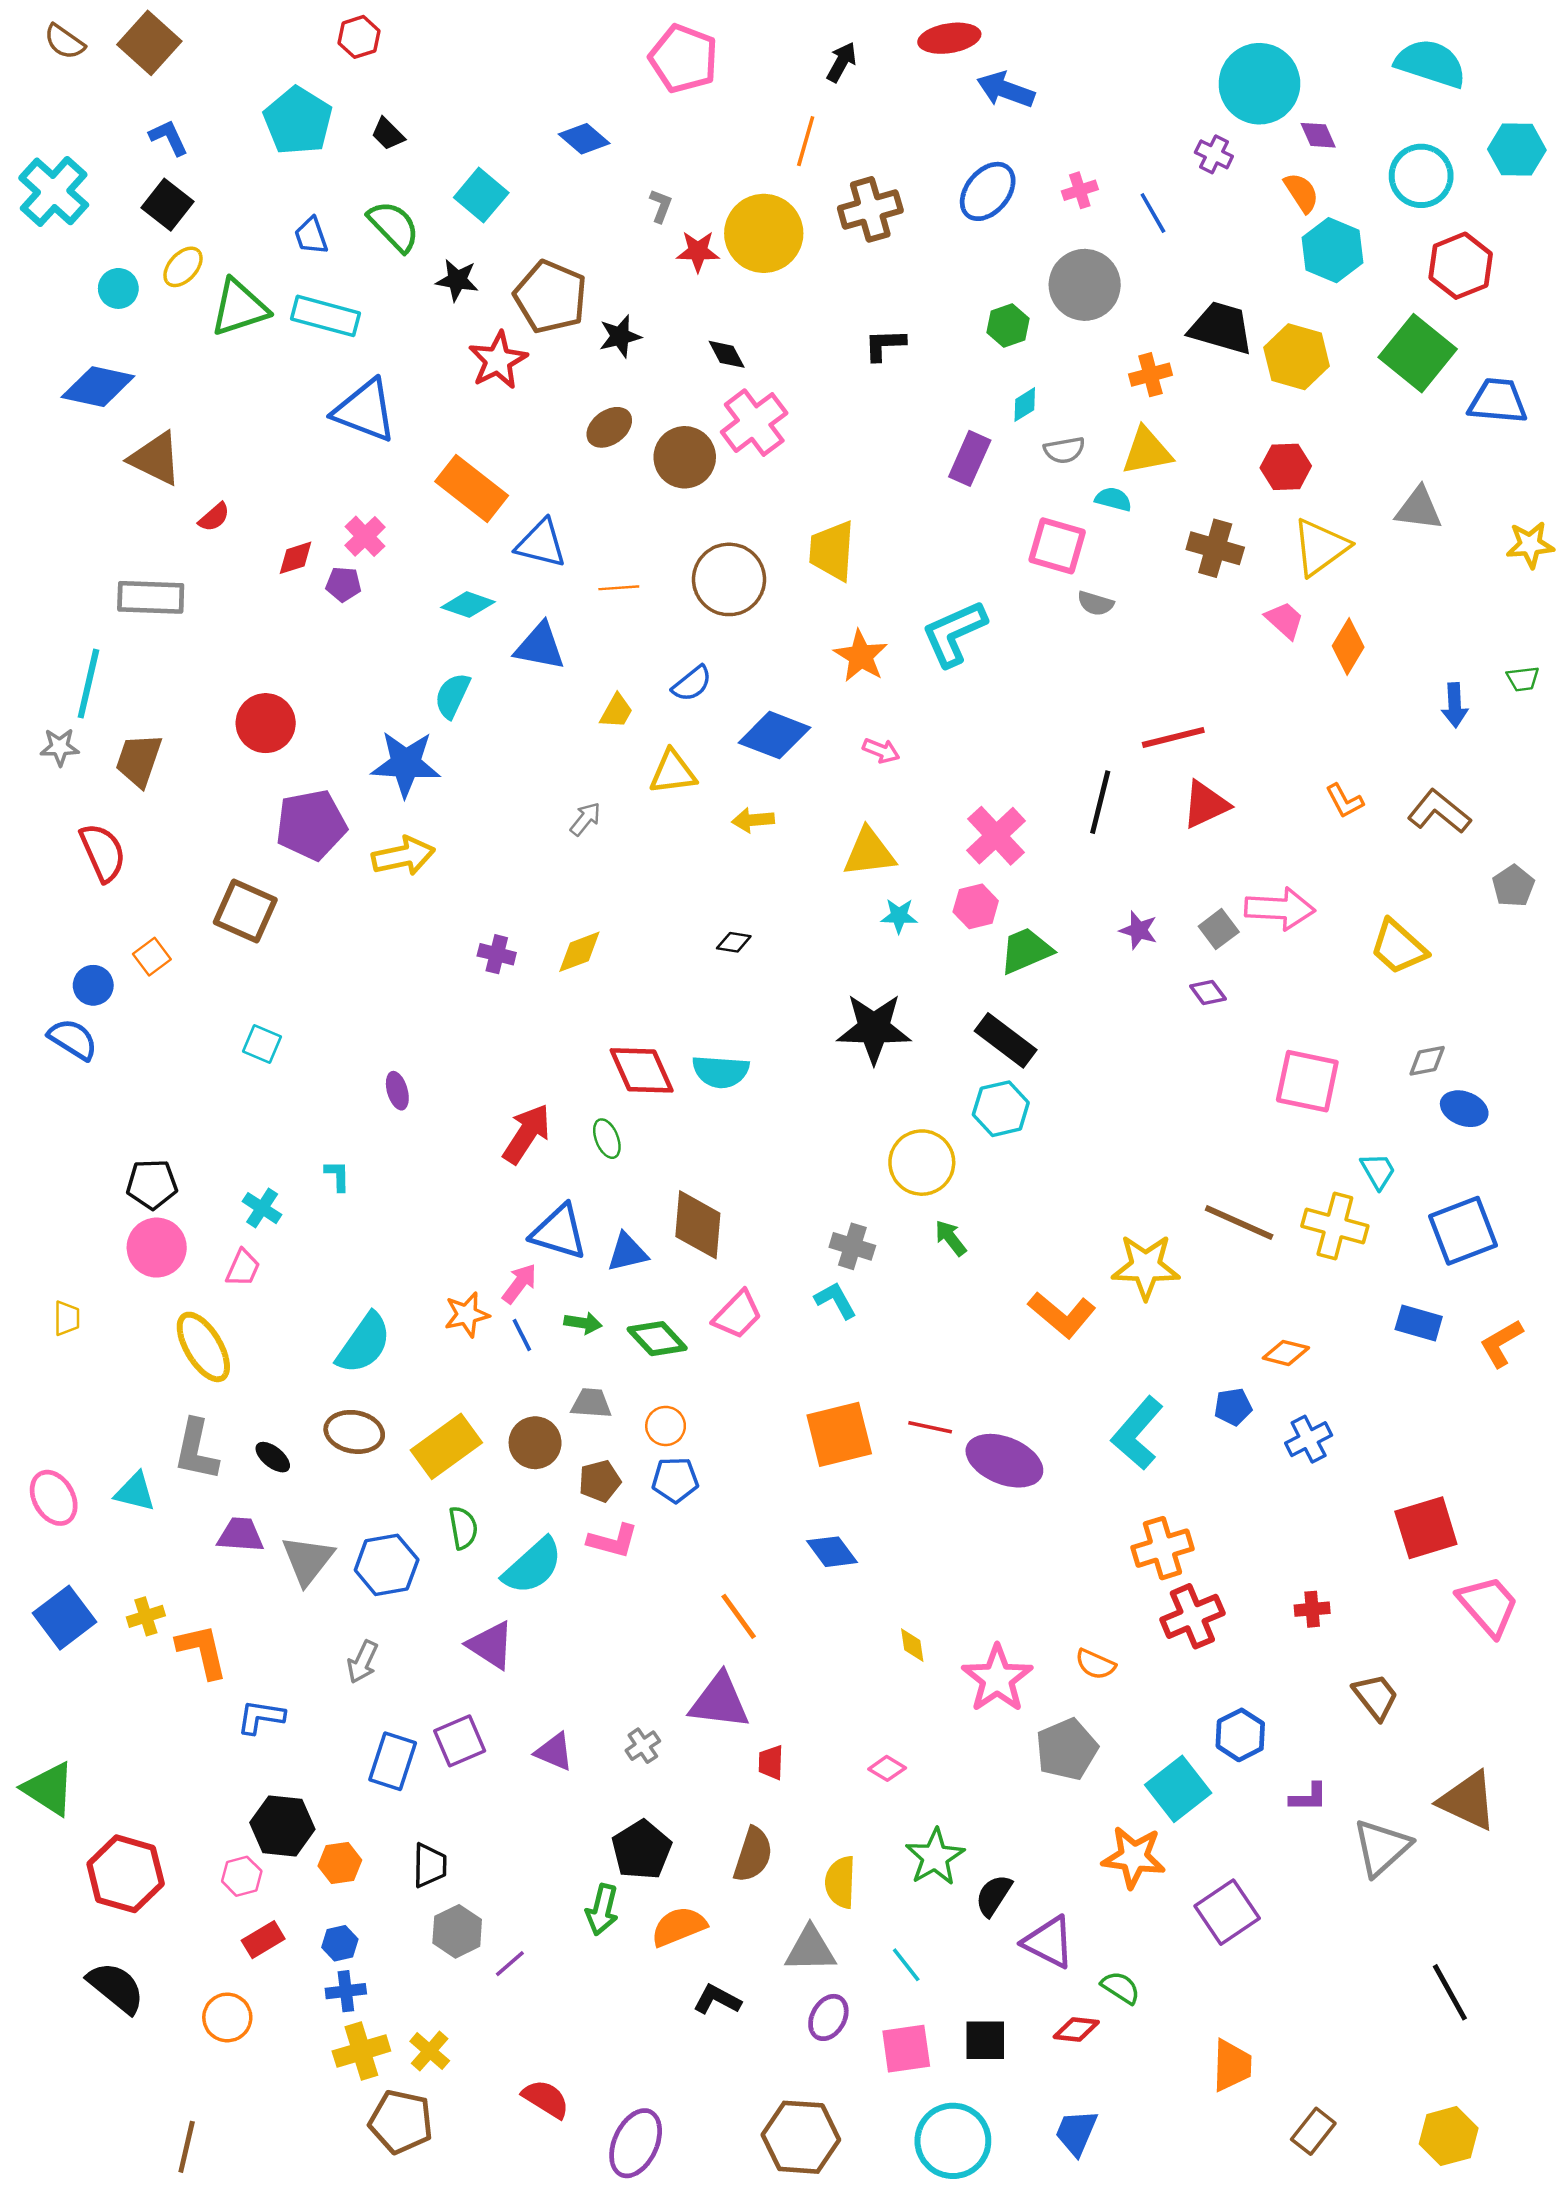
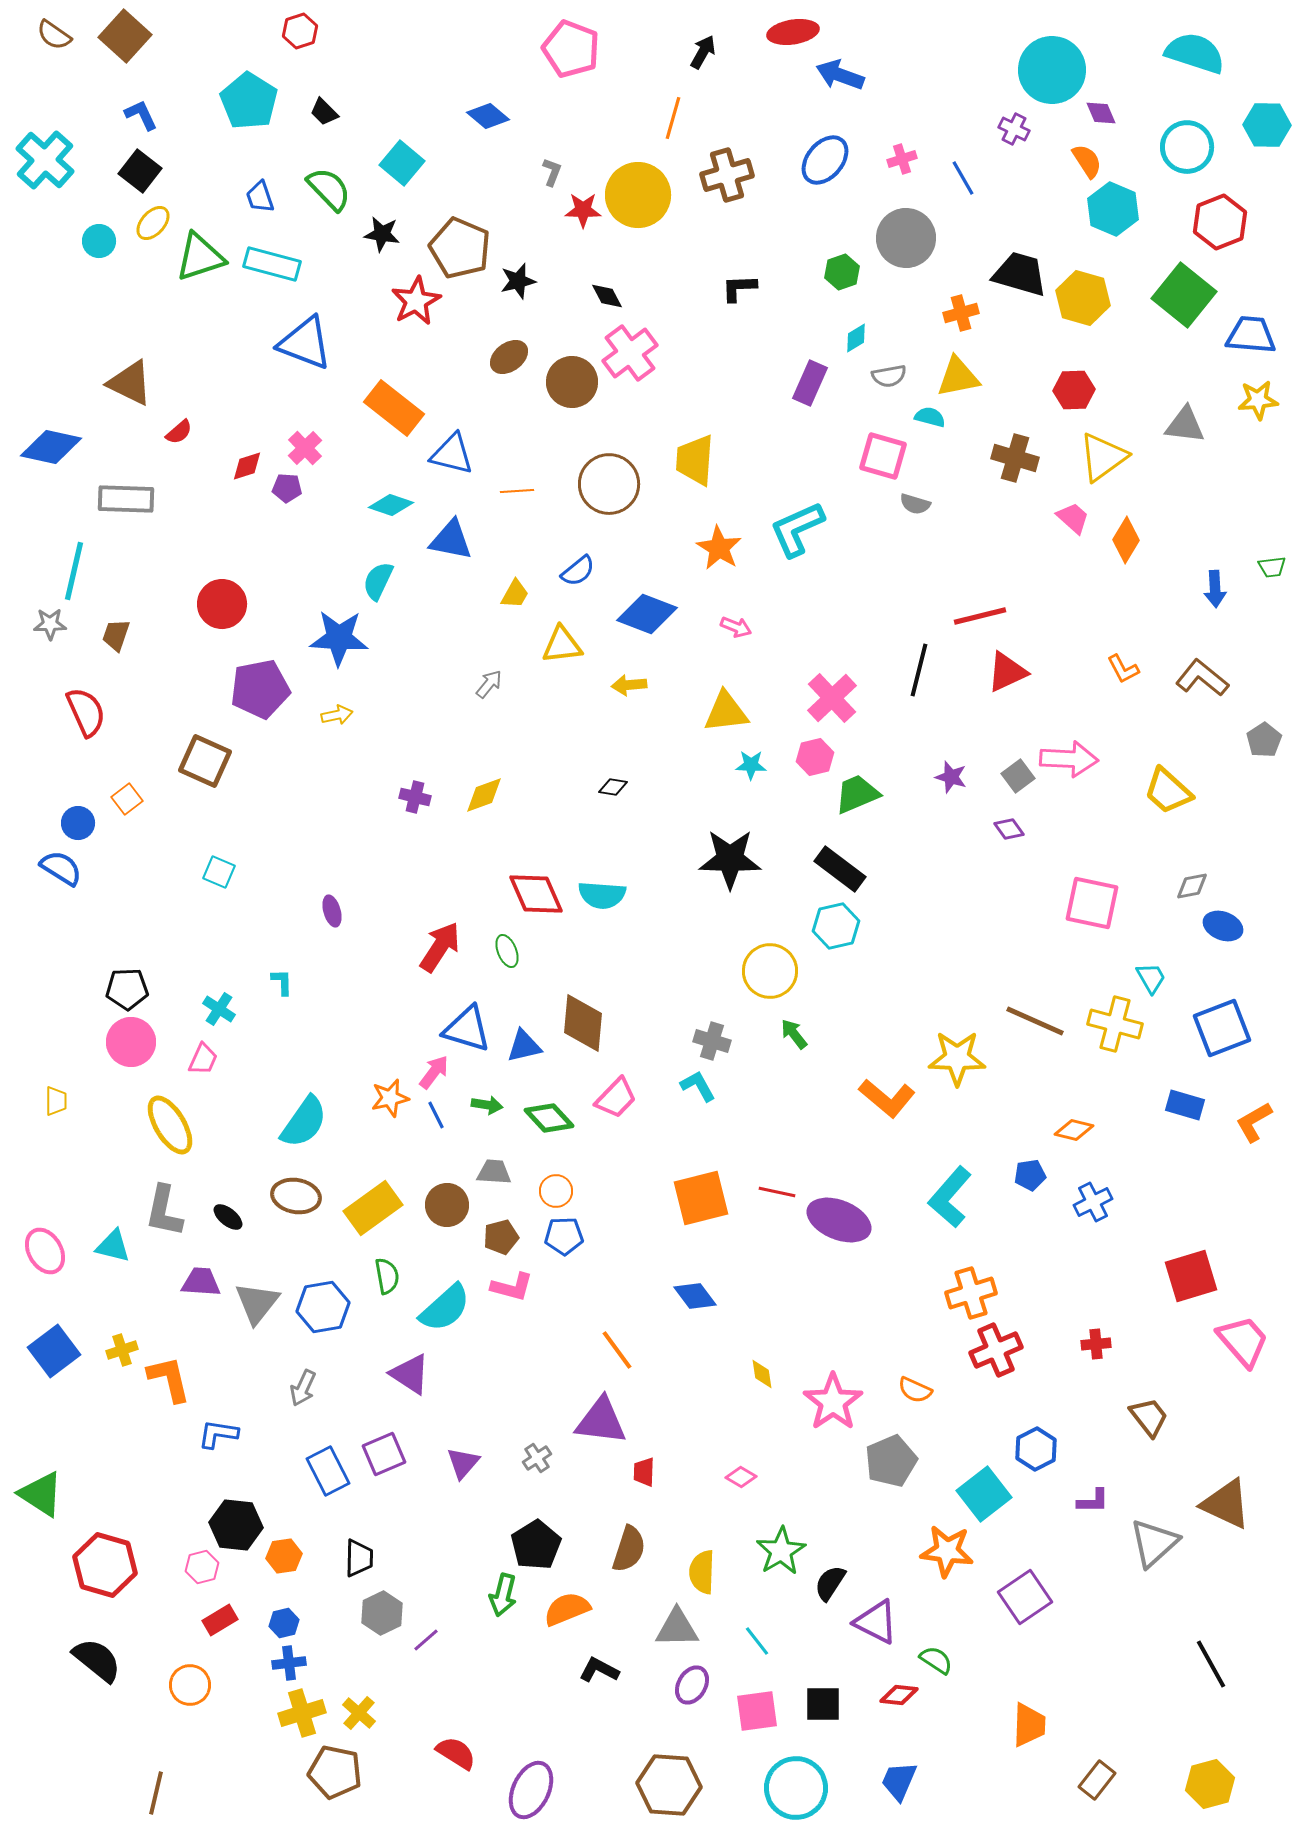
blue diamond: (98, 387) -> (51, 447), moved
yellow star: (1530, 545) -> (1258, 400), moved
brown trapezoid: (139, 760) -> (116, 635), size x0.7
yellow arrow: (403, 856) -> (337, 715), size x0.6
purple triangle: (554, 1752) -> (463, 1463), turned 48
blue rectangle: (393, 1761) -> (328, 1471), turned -45

